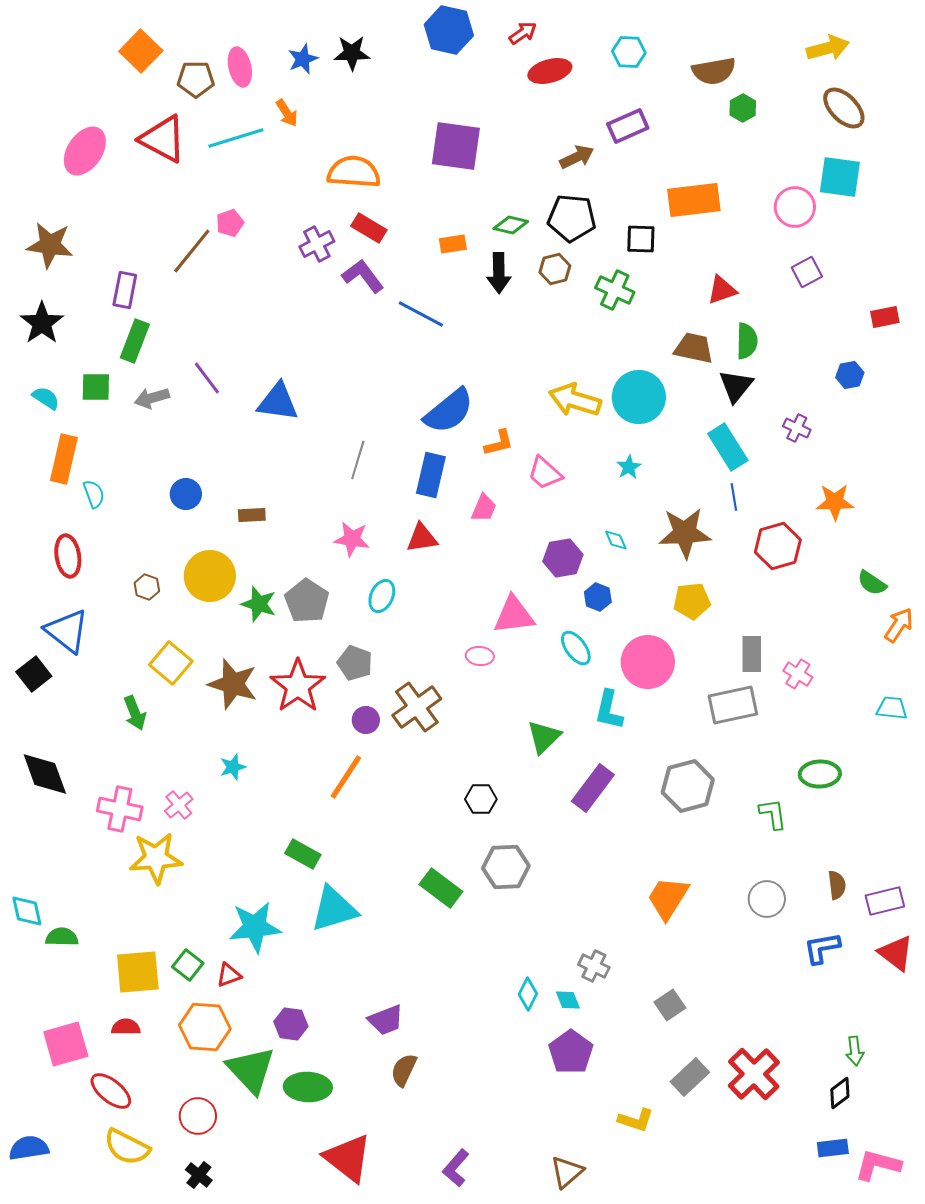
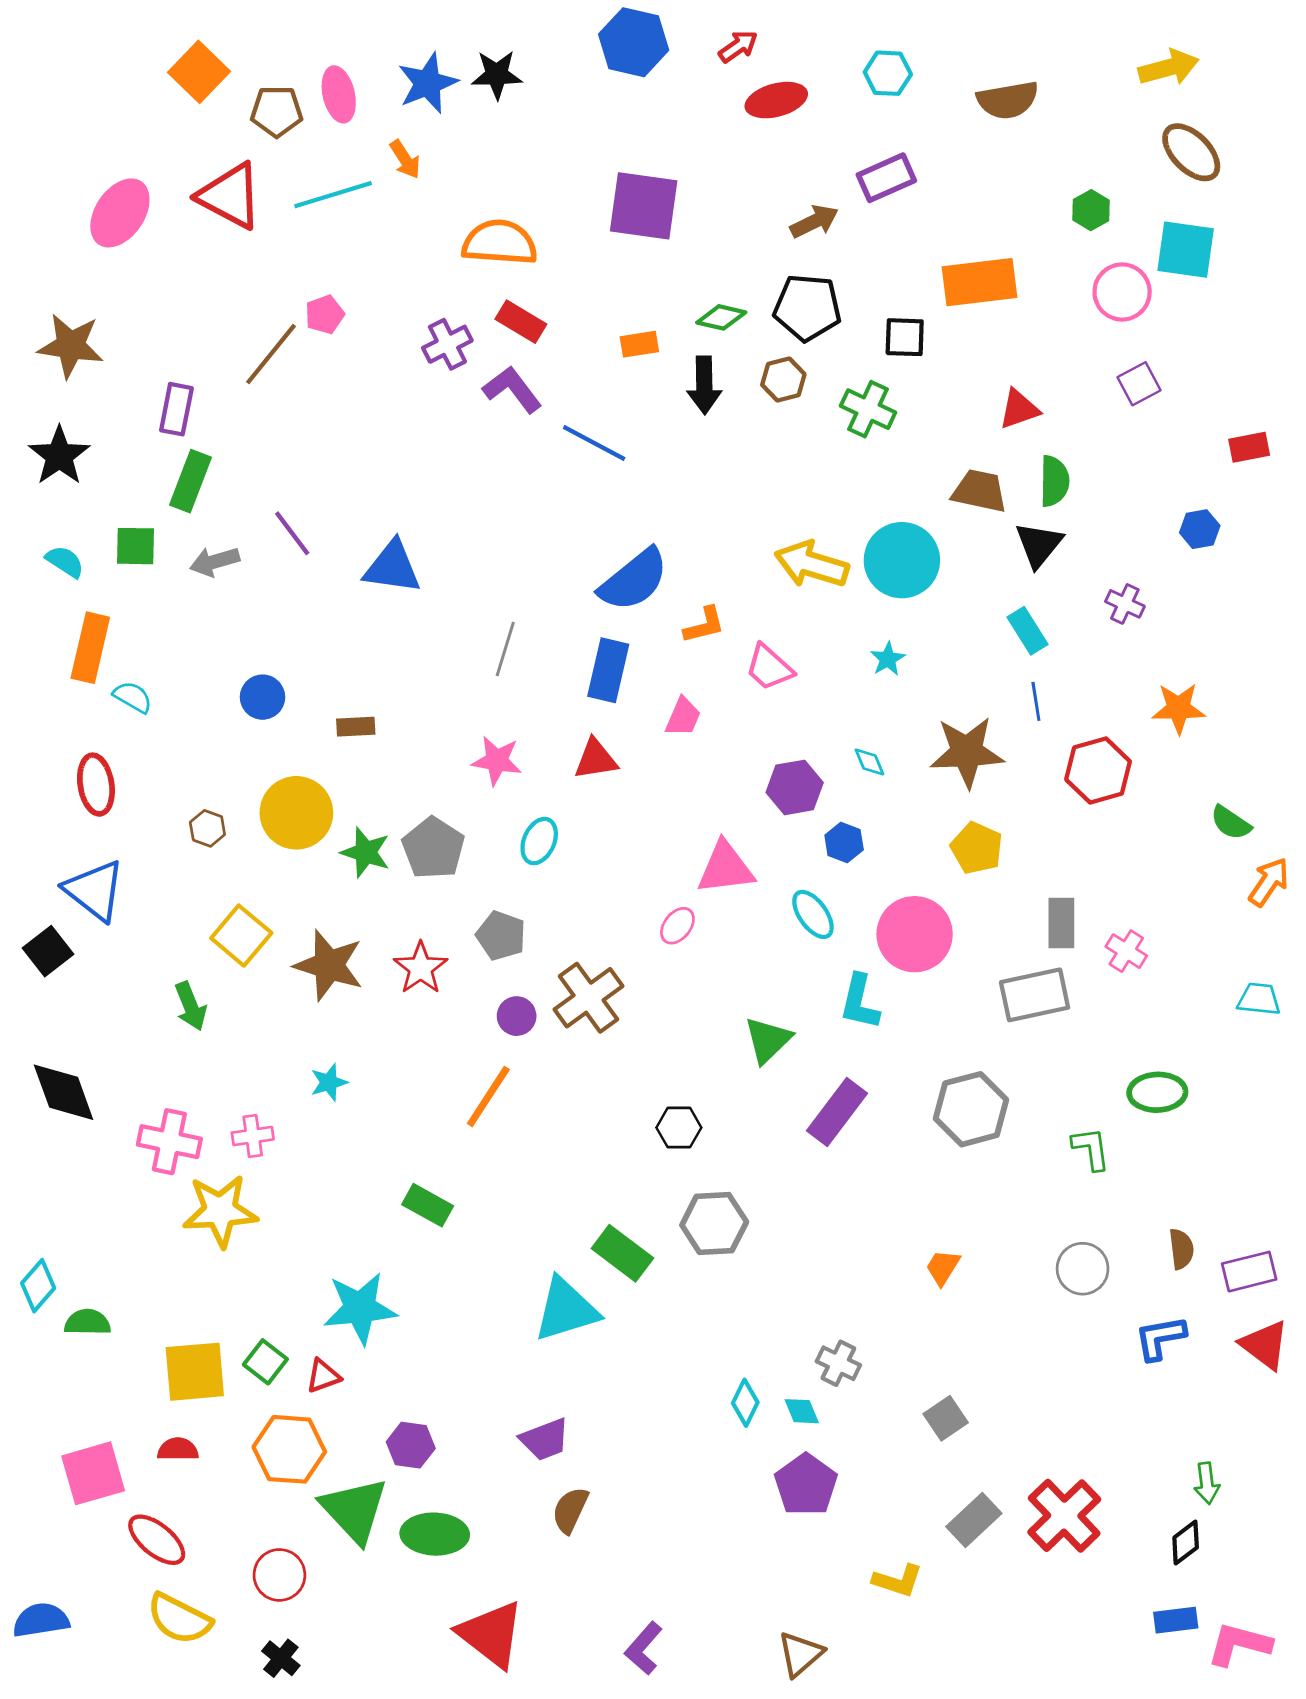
blue star: (303, 59) -> (428, 83), size x1.4
green hexagon: (743, 108) -> (1091, 210), moved
cyan rectangle: (728, 447) -> (1028, 631), size x0.7
cyan semicircle: (94, 494) -> (133, 697), turned -40
yellow pentagon: (692, 601) -> (977, 848), turned 30
pink ellipse: (480, 656) -> (677, 926), turned -56
red star: (298, 686) -> (421, 968), size x0.7
pink cross: (179, 805) -> (253, 1136), turned 32
orange trapezoid: (668, 898) -> (943, 1267), size x0.6
cyan triangle: (334, 909) -> (566, 1310), moved
cyan diamond: (27, 911) -> (38, 1286), turned 54

